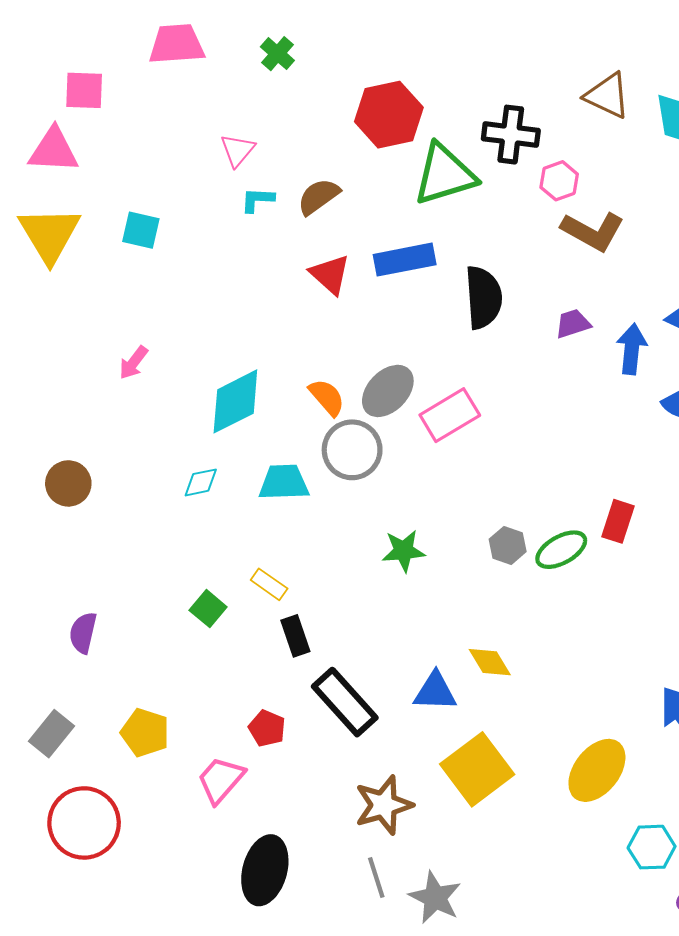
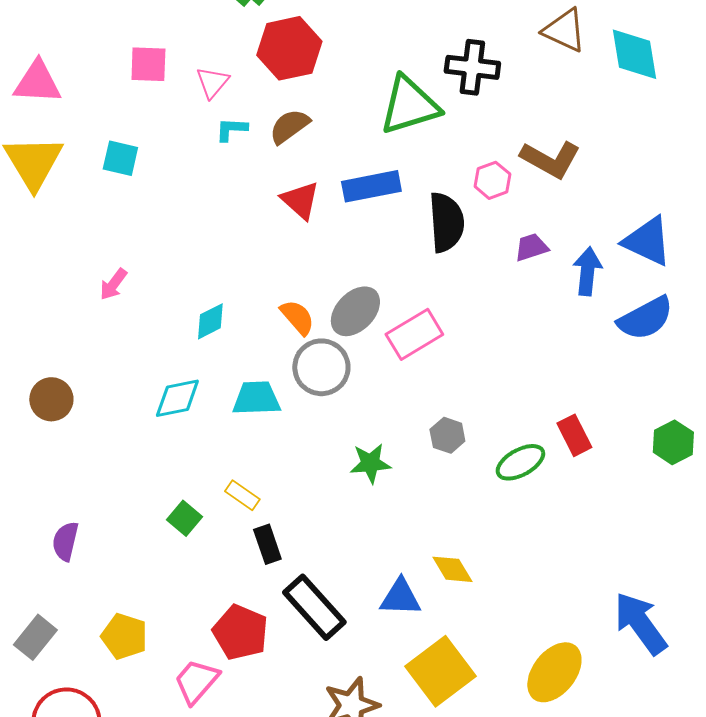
pink square: (84, 90) -> (148, 64), moved
red hexagon: (389, 115) -> (289, 48), moved
pink hexagon: (559, 181) -> (492, 180), moved
cyan diamond: (235, 401) -> (210, 321), size x0.6
cyan diamond: (201, 482) -> (177, 398), size x1.4
red rectangle: (618, 521) -> (574, 435), turned -45
gray hexagon: (508, 545) -> (447, 435), moved
red pentagon: (267, 728) -> (240, 632), size x1.6

